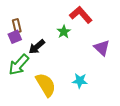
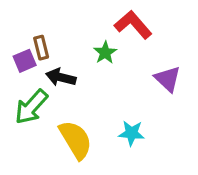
brown rectangle: (17, 26) -> (41, 48), moved
black arrow: (37, 47) -> (61, 77), turned 54

